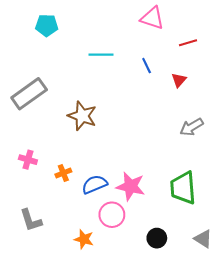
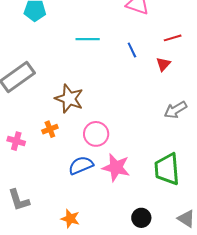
red line: (188, 43) -> (173, 38), moved
orange cross: (63, 173) -> (50, 129), moved
pink circle: (112, 215) -> (96, 134), moved

